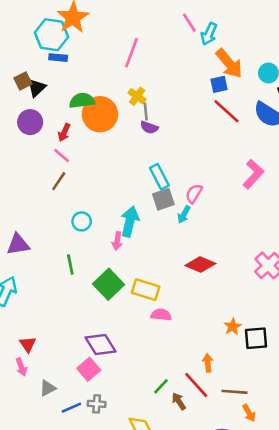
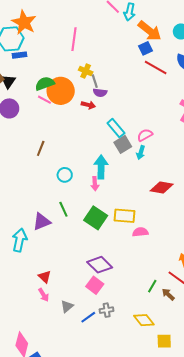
red arrow: (64, 132) -> (88, 105), moved, turned -88
pink line: (62, 155) -> (44, 100), moved
pink semicircle: (194, 194) -> (145, 135), turned 42
purple triangle: (18, 244) -> (42, 222), moved

